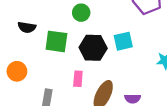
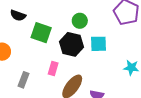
green circle: (81, 13) -> (80, 21), moved

